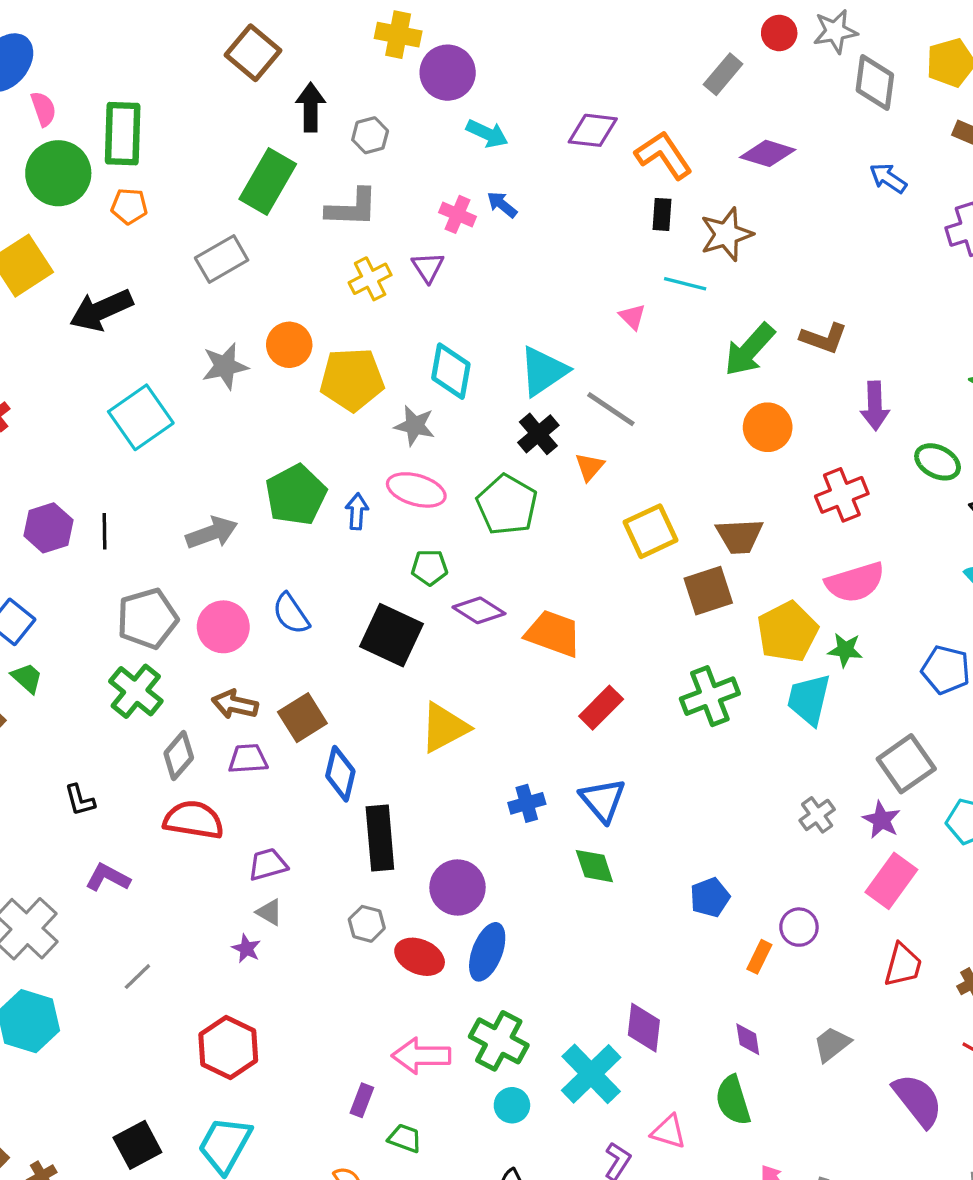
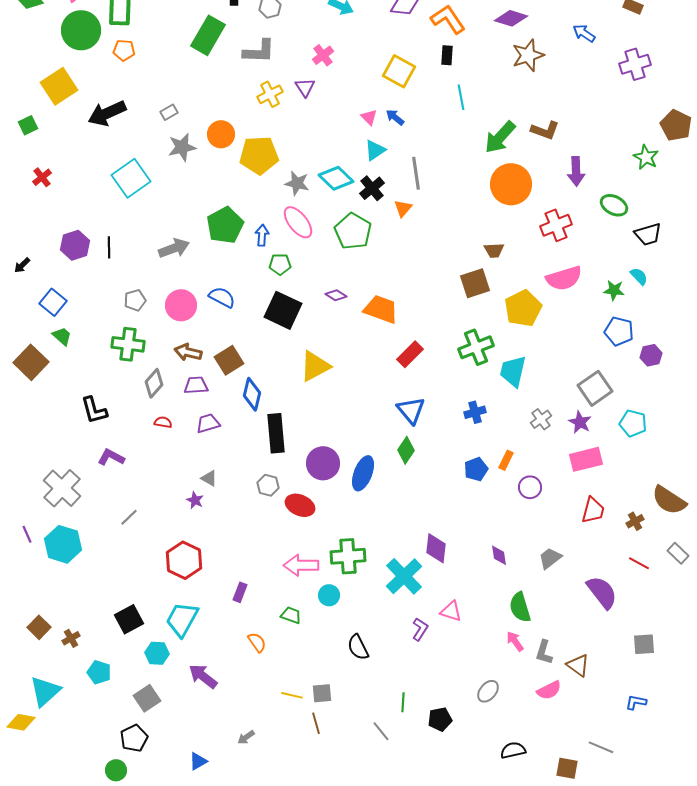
blue arrow: (502, 205) -> (395, 117), moved
pink cross: (458, 214) -> (323, 55), turned 30
brown star: (726, 234) -> (528, 55), moved
gray rectangle: (222, 259) -> (169, 112), moved, size x0.6
cyan line: (685, 284) -> (461, 97), turned 65
pink triangle: (632, 317) -> (369, 117), moved
cyan diamond: (451, 371) -> (336, 178), moved, turned -56
cyan triangle: (543, 371) -> (375, 150), size x0.7
gray line: (611, 409) -> (416, 173), turned 48
orange circle: (768, 427) -> (511, 184), size x1.4
pink ellipse: (416, 490) -> (298, 222), turned 36
yellow square: (651, 531) -> (399, 71), moved, turned -36
brown trapezoid: (740, 536) -> (494, 250), size x0.7
green pentagon: (429, 567) -> (280, 264), moved
purple diamond: (479, 610) -> (336, 295), size x0.7
blue semicircle: (291, 614) -> (222, 297), turned 152
gray pentagon: (147, 619) -> (135, 300), size x0.6
green star: (845, 650) -> (614, 290), moved
green cross: (136, 691) -> (128, 344), turned -32
cyan trapezoid: (809, 699) -> (513, 371), moved
black L-shape: (80, 800) -> (94, 410), size x1.4
blue cross: (527, 803) -> (475, 412), moved
red semicircle: (194, 820) -> (163, 422), size x0.5
purple trapezoid: (268, 864) -> (208, 423), moved
green diamond: (594, 866) -> (406, 450), turned 52
pink rectangle: (891, 881) -> (586, 459), turned 40
blue ellipse: (487, 952) -> (363, 473), moved
orange rectangle: (759, 957) -> (506, 460), moved
green cross: (499, 1041) -> (348, 556), turned -32
purple rectangle: (362, 1100) -> (240, 592), moved
green semicircle: (733, 1100) -> (520, 607), moved
cyan circle: (512, 1105) -> (329, 595), moved

